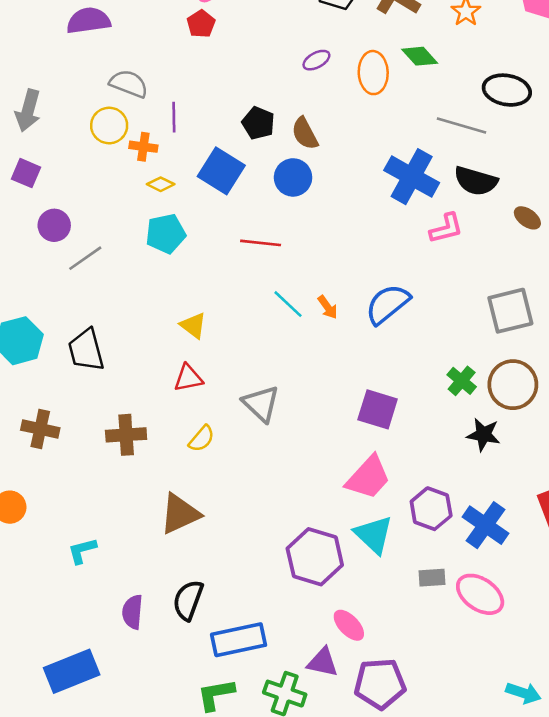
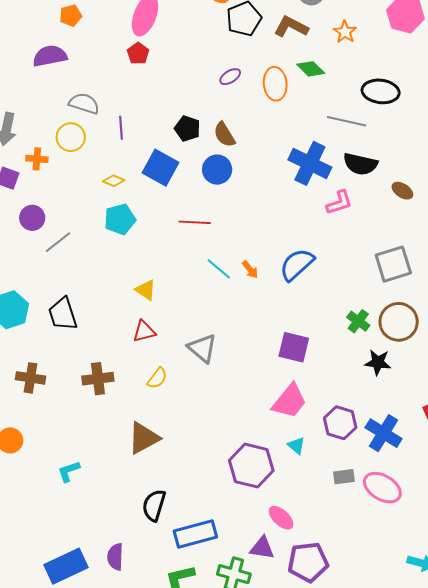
orange cross: (143, 147) -> (37, 159), moved
cyan triangle: (374, 535) -> (296, 446), size x0.6
purple semicircle: (132, 612) -> (115, 557), moved

